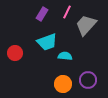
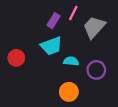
purple rectangle: (42, 14) -> (54, 21), moved
purple circle: (88, 80) -> (96, 70), moved

